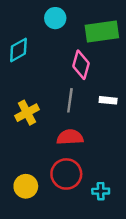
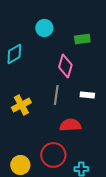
green rectangle: (102, 32) -> (82, 39), size x0.6
red semicircle: (70, 137) -> (70, 125), moved

